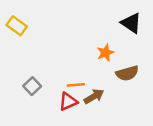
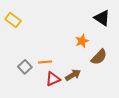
brown semicircle: (127, 73) -> (99, 57), turned -30
orange line: (76, 85) -> (45, 62), moved

